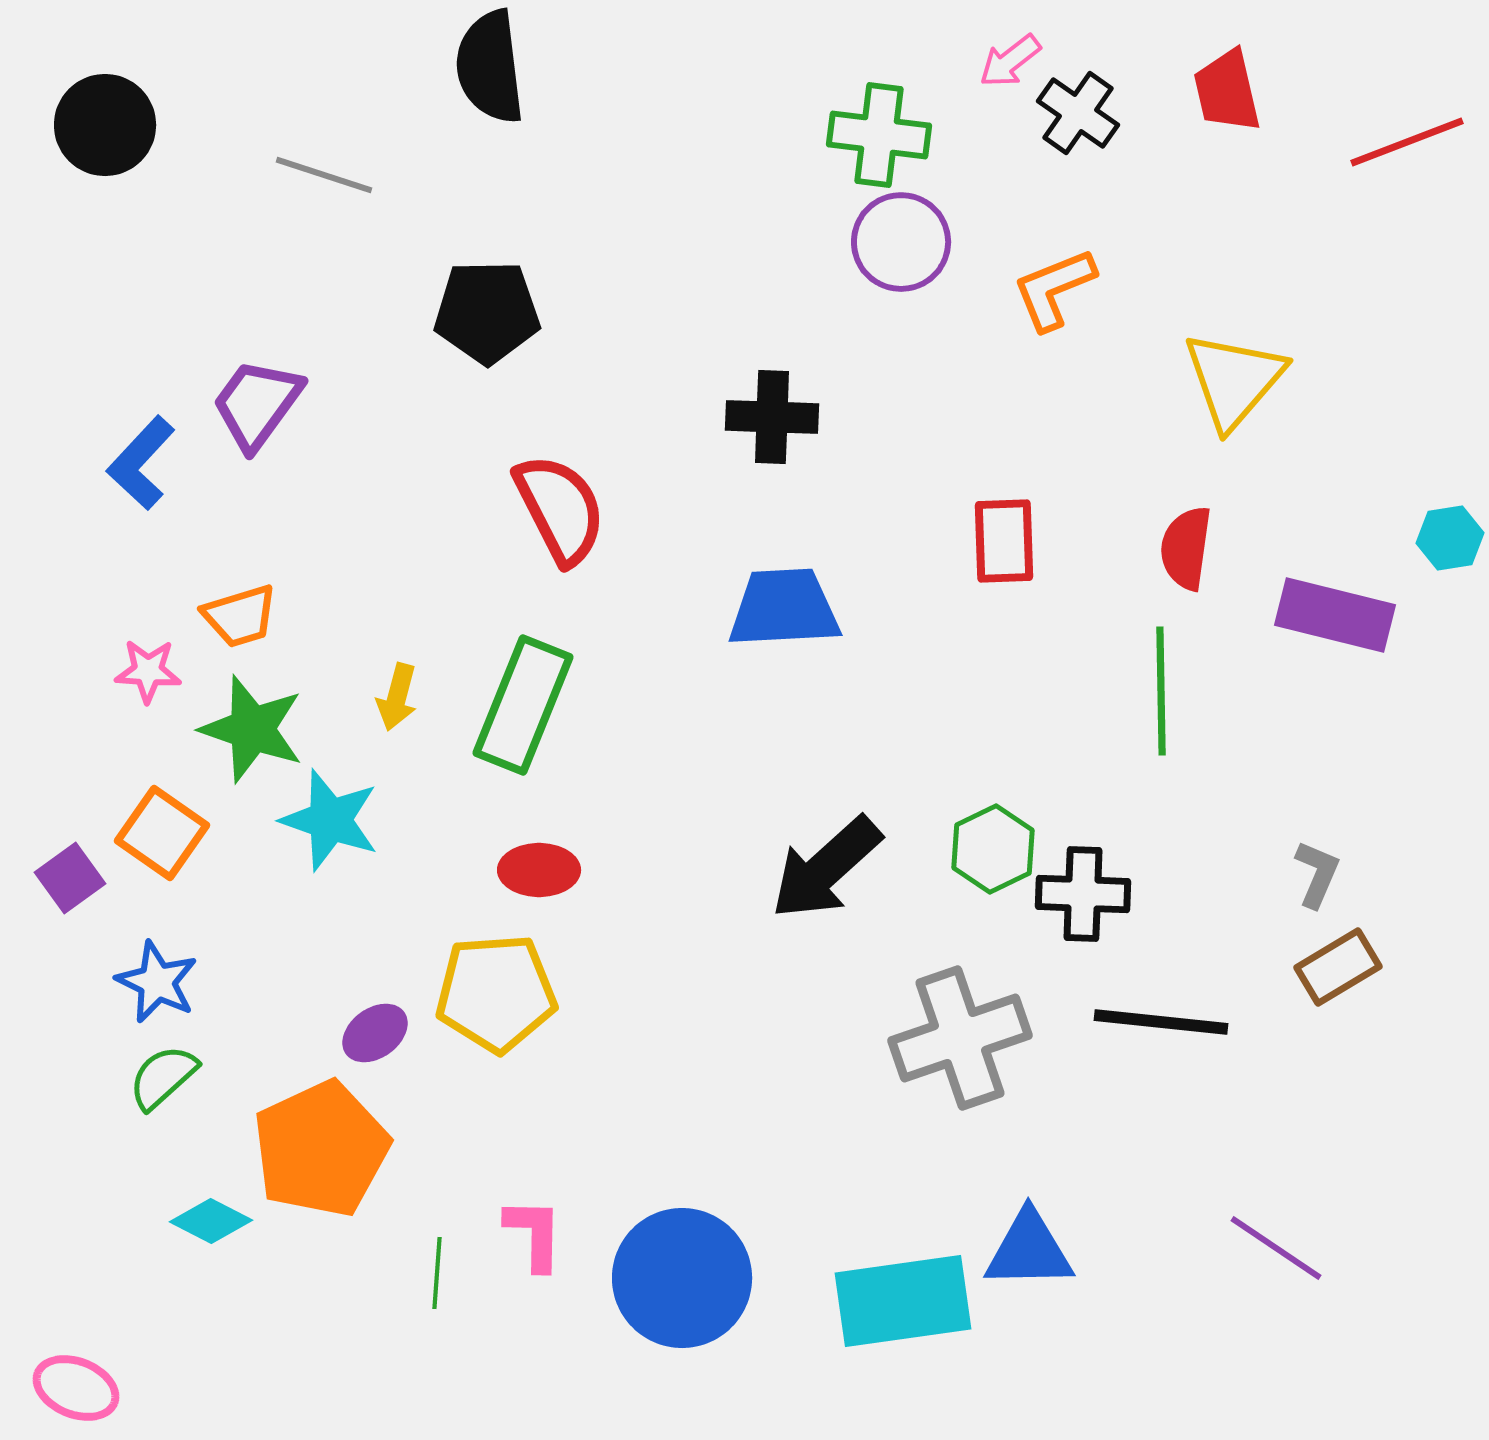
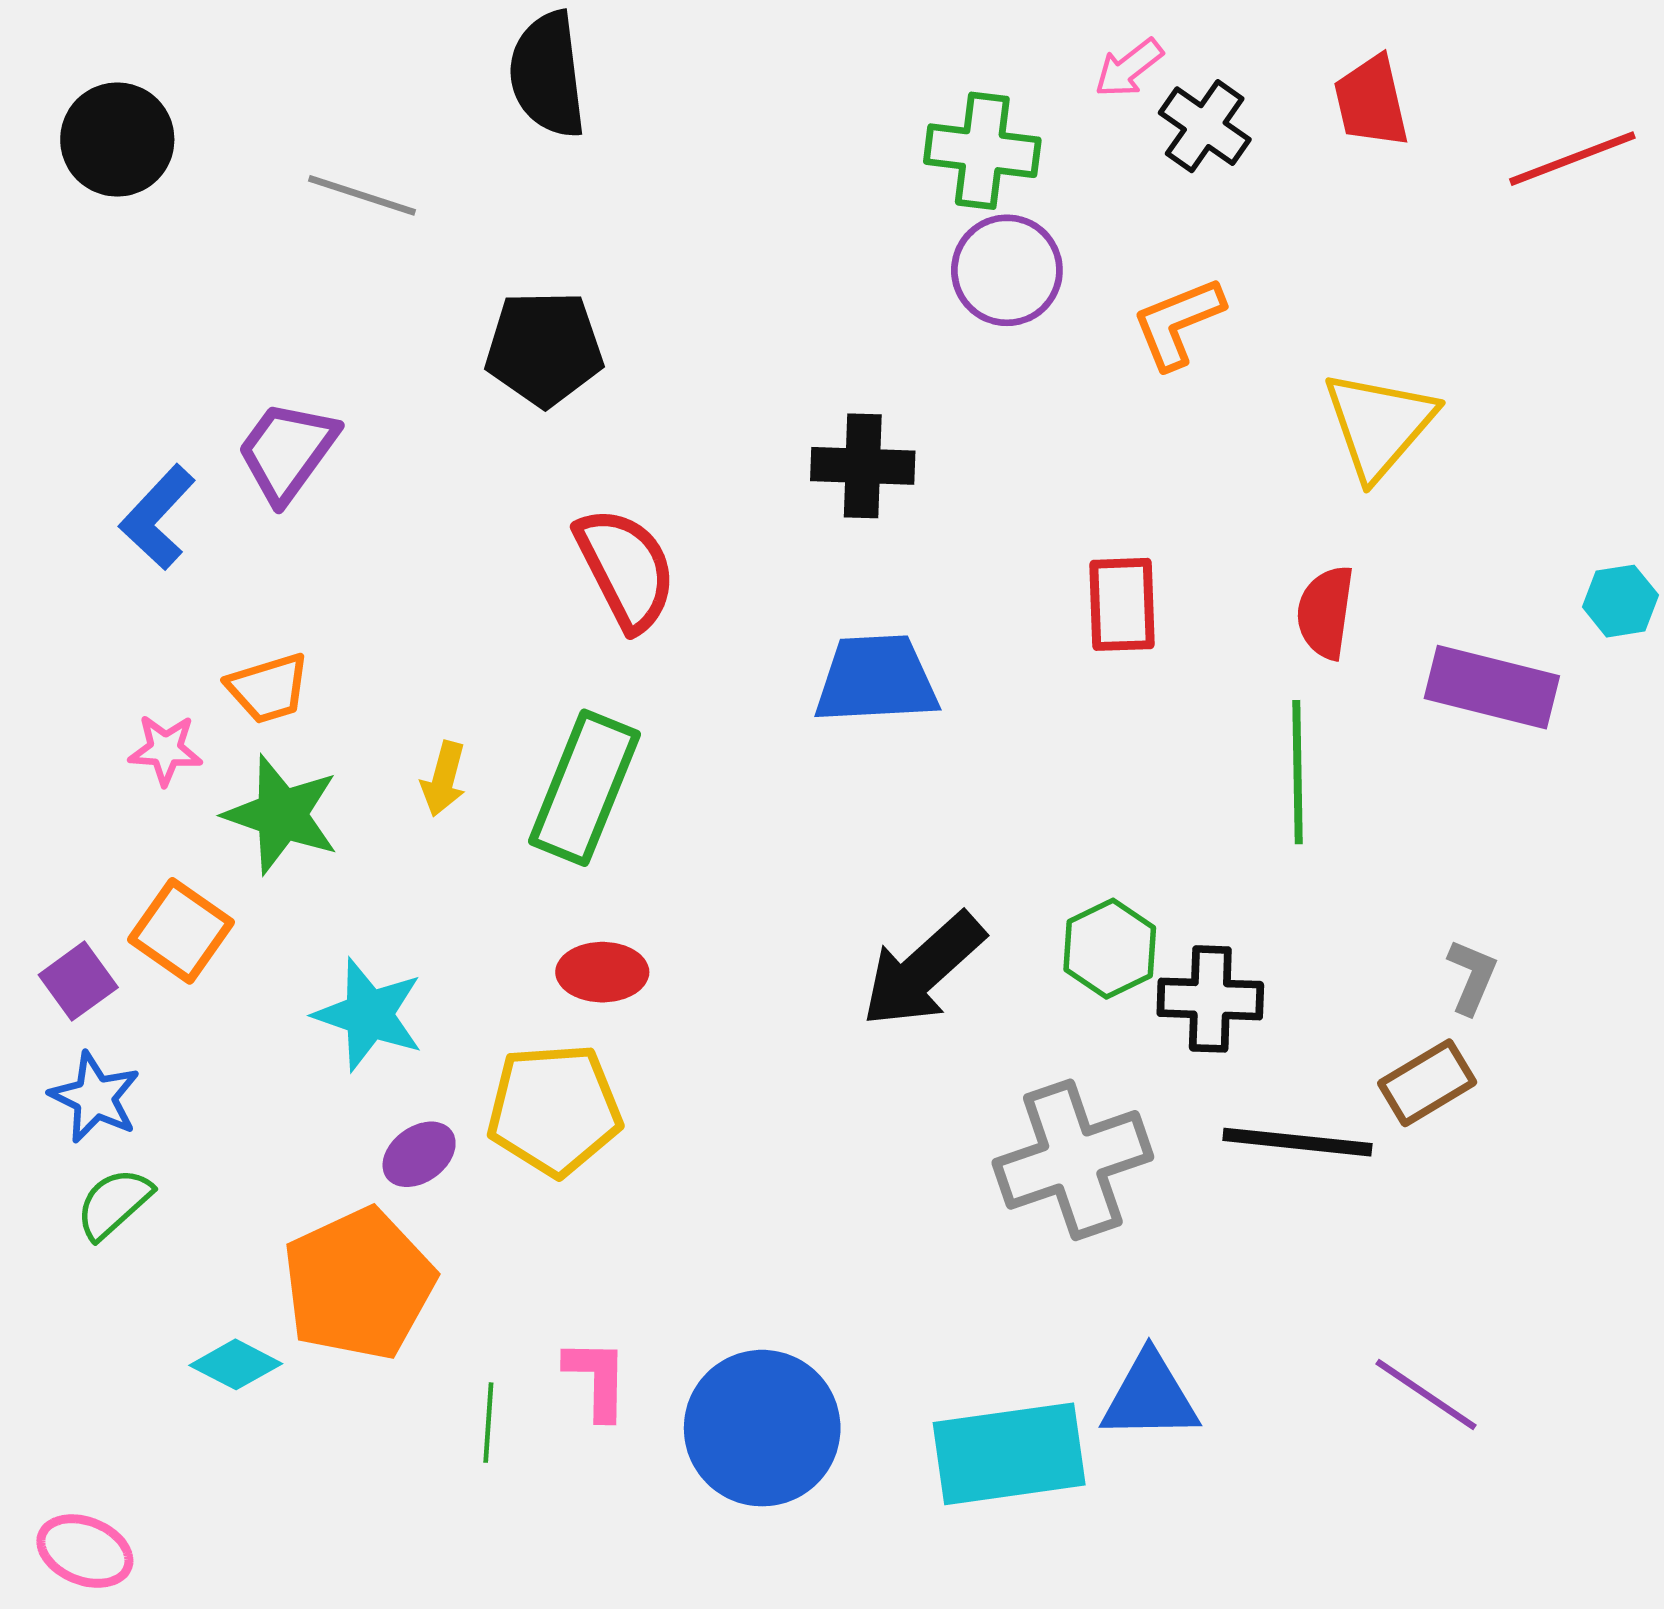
cyan star: (330, 820) -> (369, 1015), moved
brown rectangle: (1338, 967) -> (1427, 1083), moved
blue star: (157, 982) -> (95, 1097), moved
green semicircle: (163, 1077) -> (114, 1203), moved

